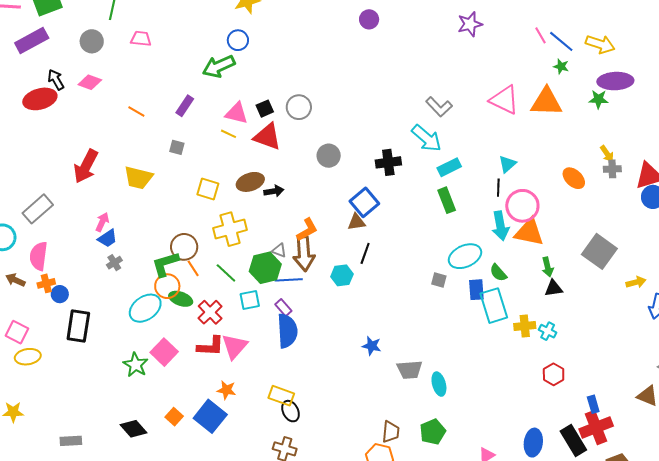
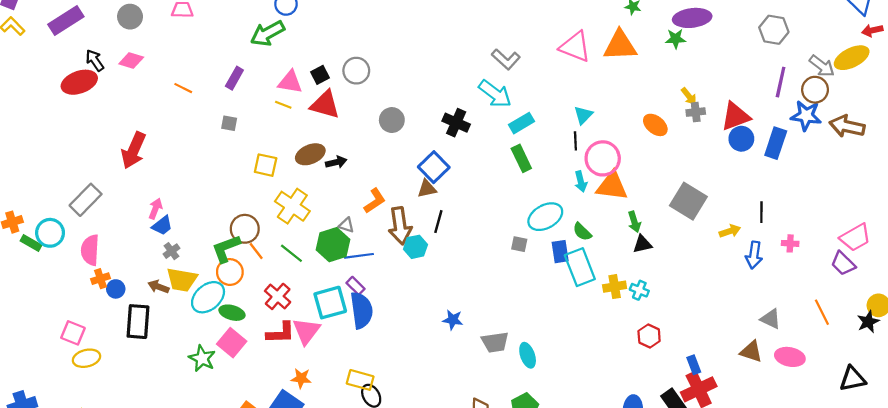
black cross: (388, 162) -> (456, 123), turned 35
yellow trapezoid: (138, 178) -> (182, 280), moved
cyan arrow: (500, 226) -> (581, 181), size x0.7
yellow cross: (230, 229) -> (292, 206), turned -36
brown arrow: (304, 254) -> (400, 226), moved
brown arrow: (15, 280) -> (158, 287), moved
green ellipse: (181, 299) -> (232, 313), moved
cyan square: (250, 300) -> (330, 303), moved, size x1.5

